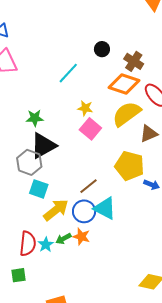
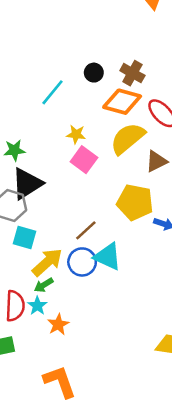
black circle: (102, 49) -> (94, 73), moved
orange star: (81, 237) -> (58, 325), moved, turned 30
green arrow: (64, 239) -> (44, 285), moved

